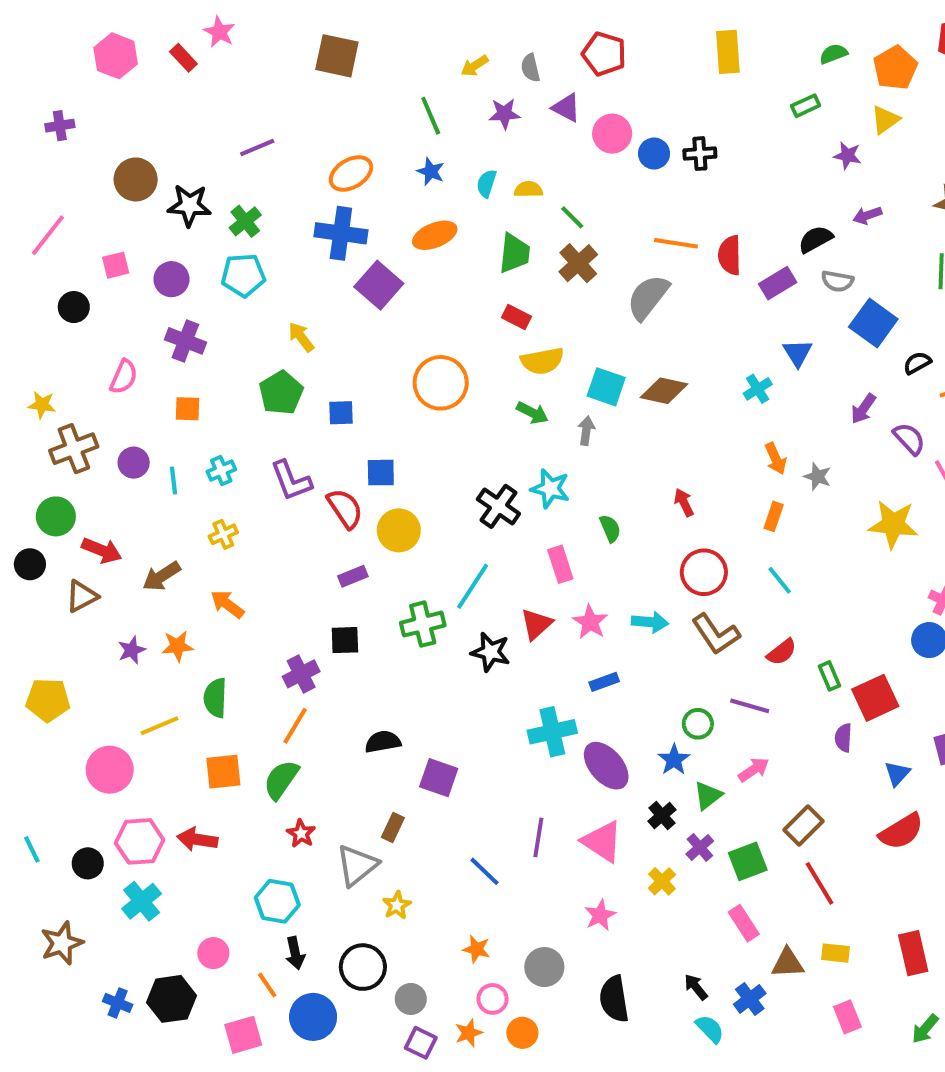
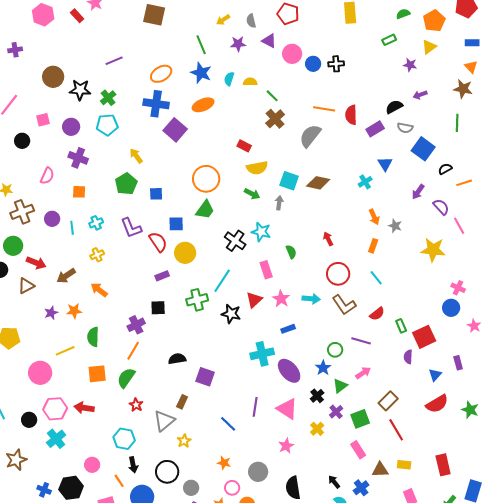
blue star: (431, 171) -> (201, 73), size x1.5
green trapezoid: (514, 253) -> (205, 210), moved, turned 30

